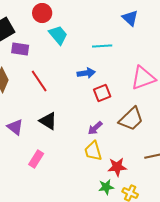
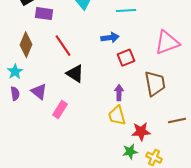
brown trapezoid: (131, 119) -> (155, 84), turned -56
black triangle: (48, 121) -> (75, 74), moved
purple arrow: (95, 128) -> (119, 93), turned 133
pink rectangle: (36, 159) -> (60, 110), moved

